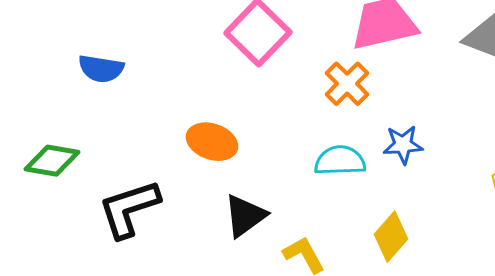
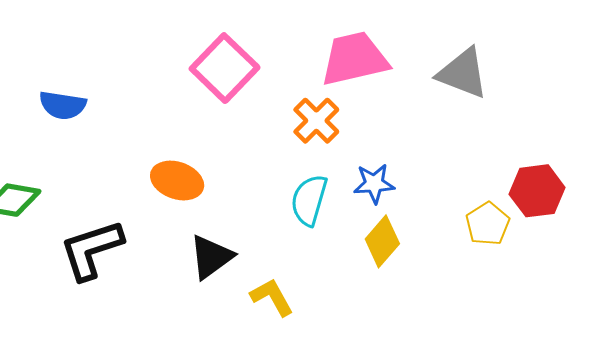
cyan semicircle: (340, 161) -> (309, 200), turned -72
yellow diamond: (391, 237) -> (382, 241), moved

